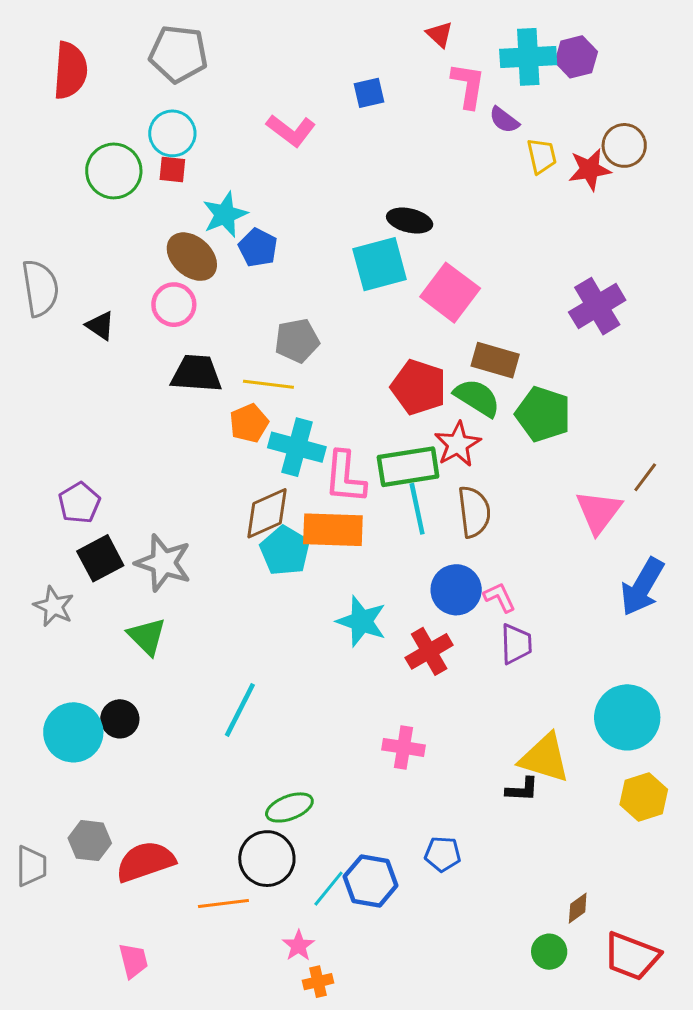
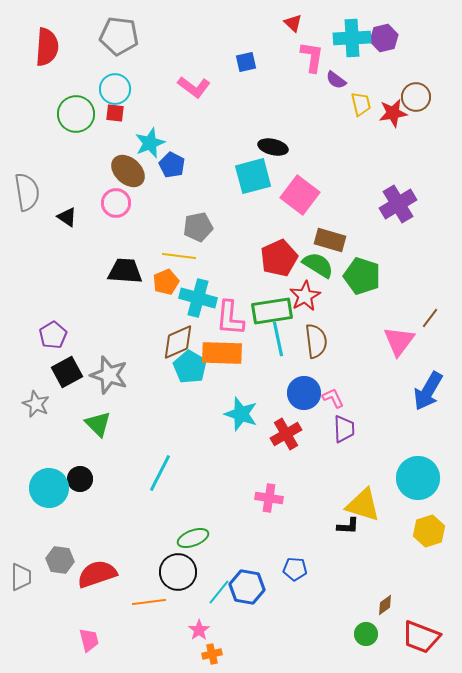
black trapezoid: (196, 374) -> (125, 271), moved
red pentagon: (419, 387) -> (279, 258), turned 30

